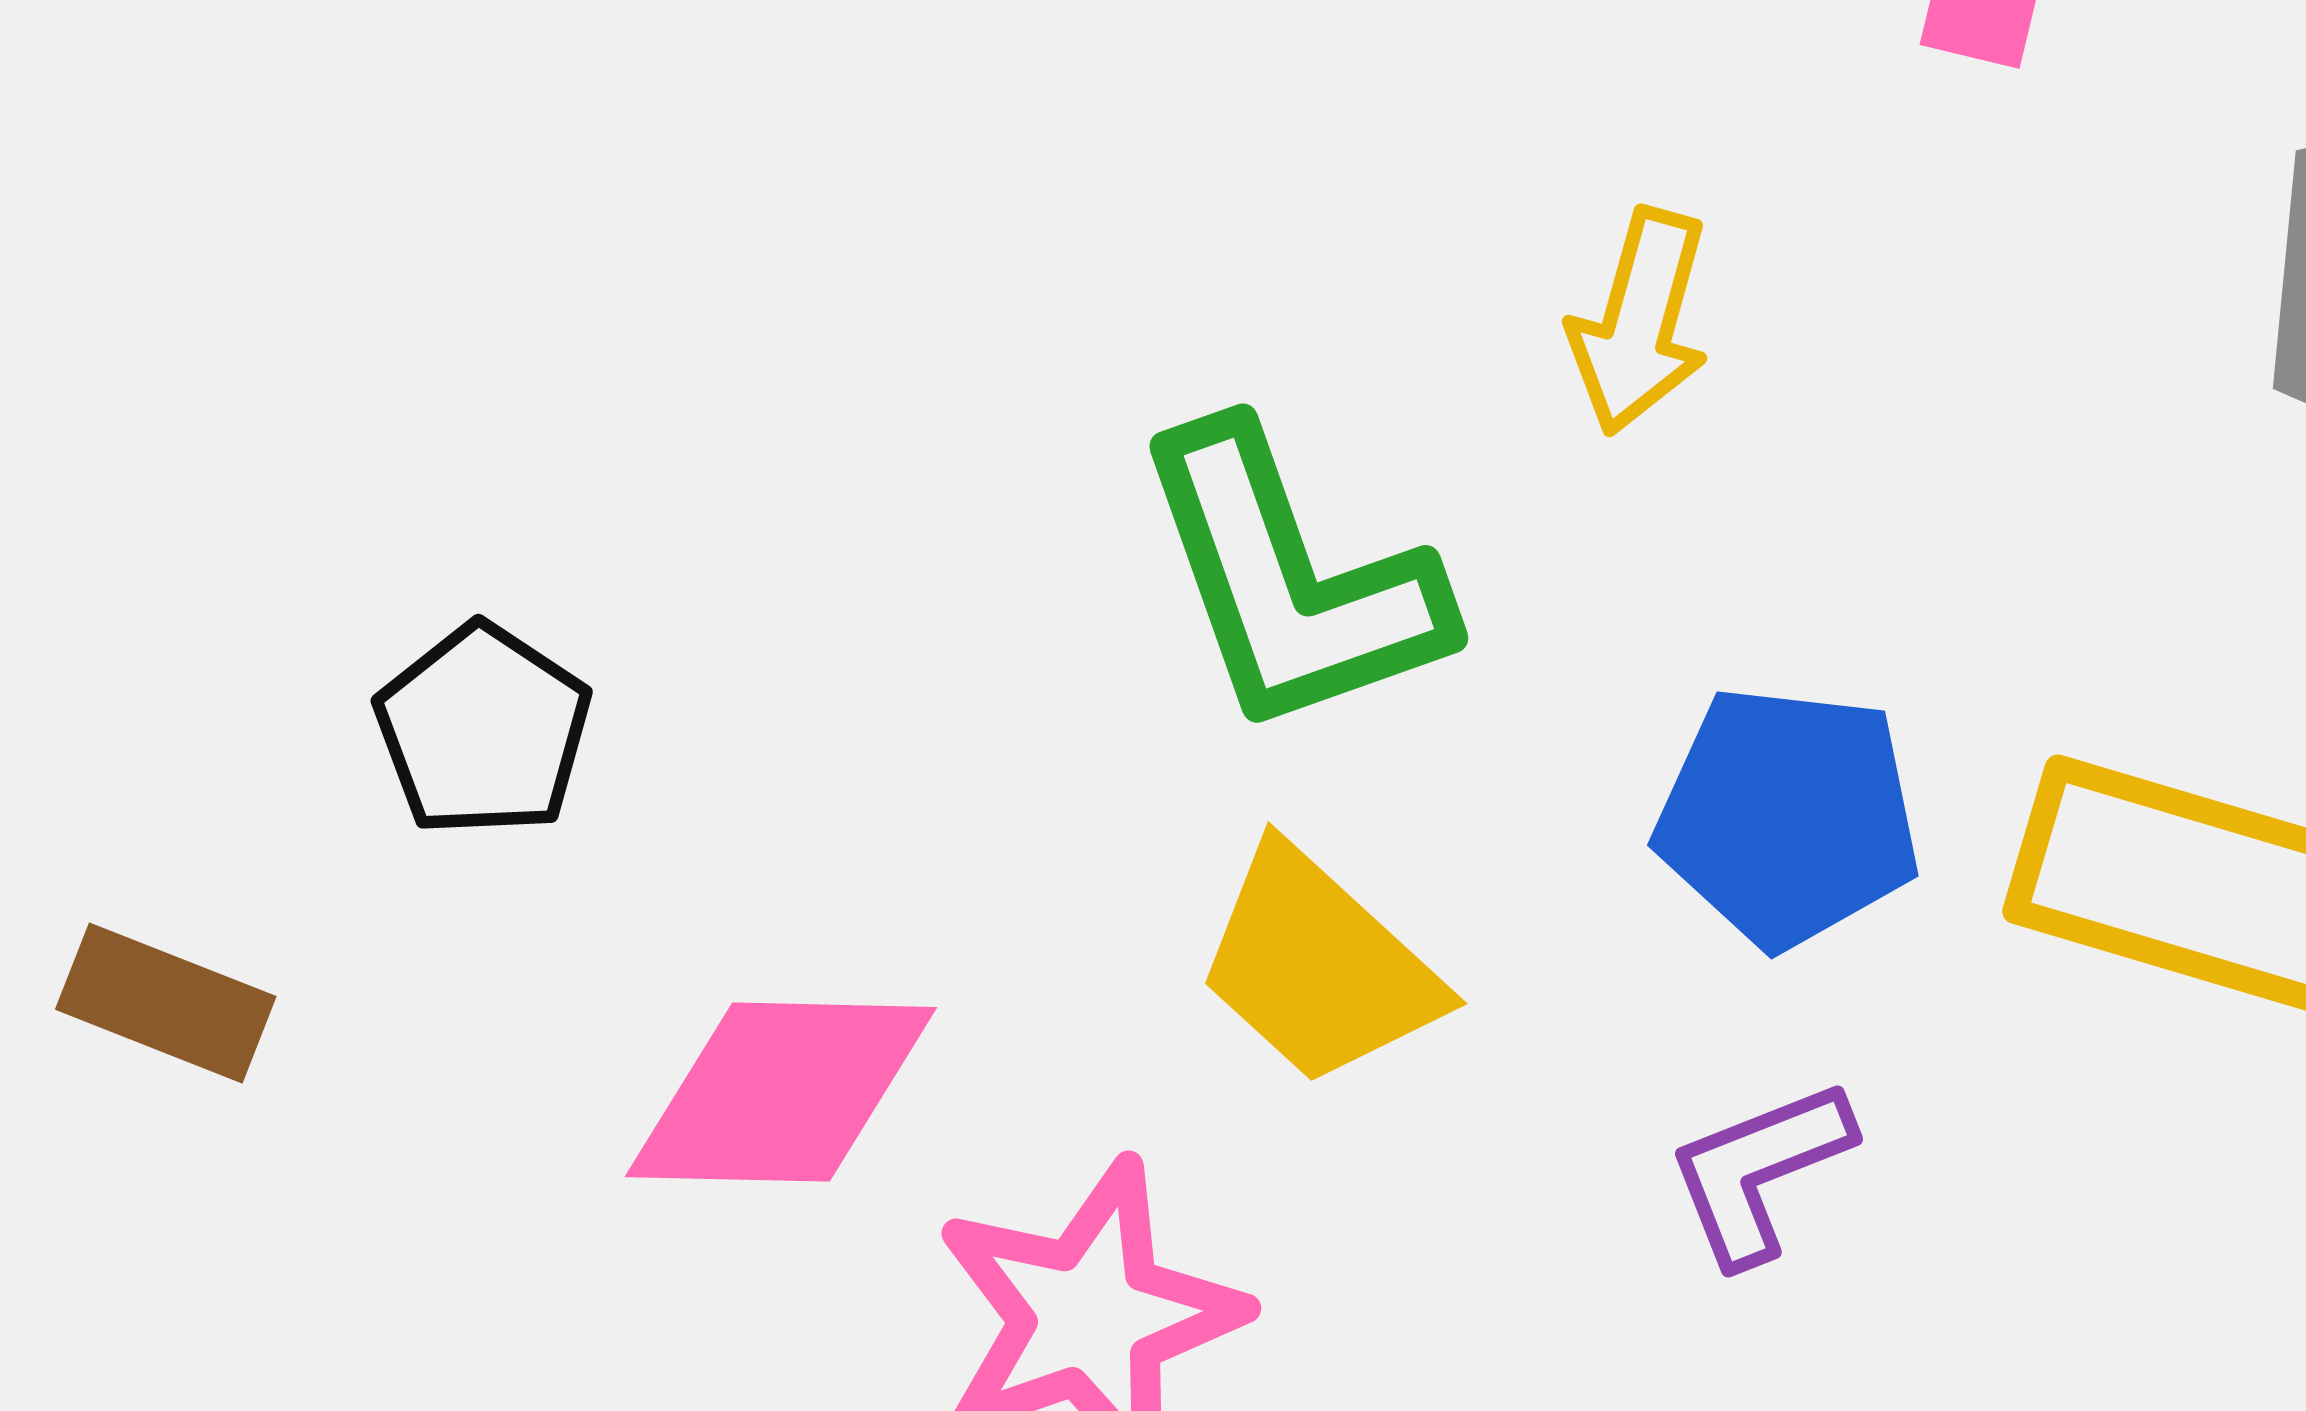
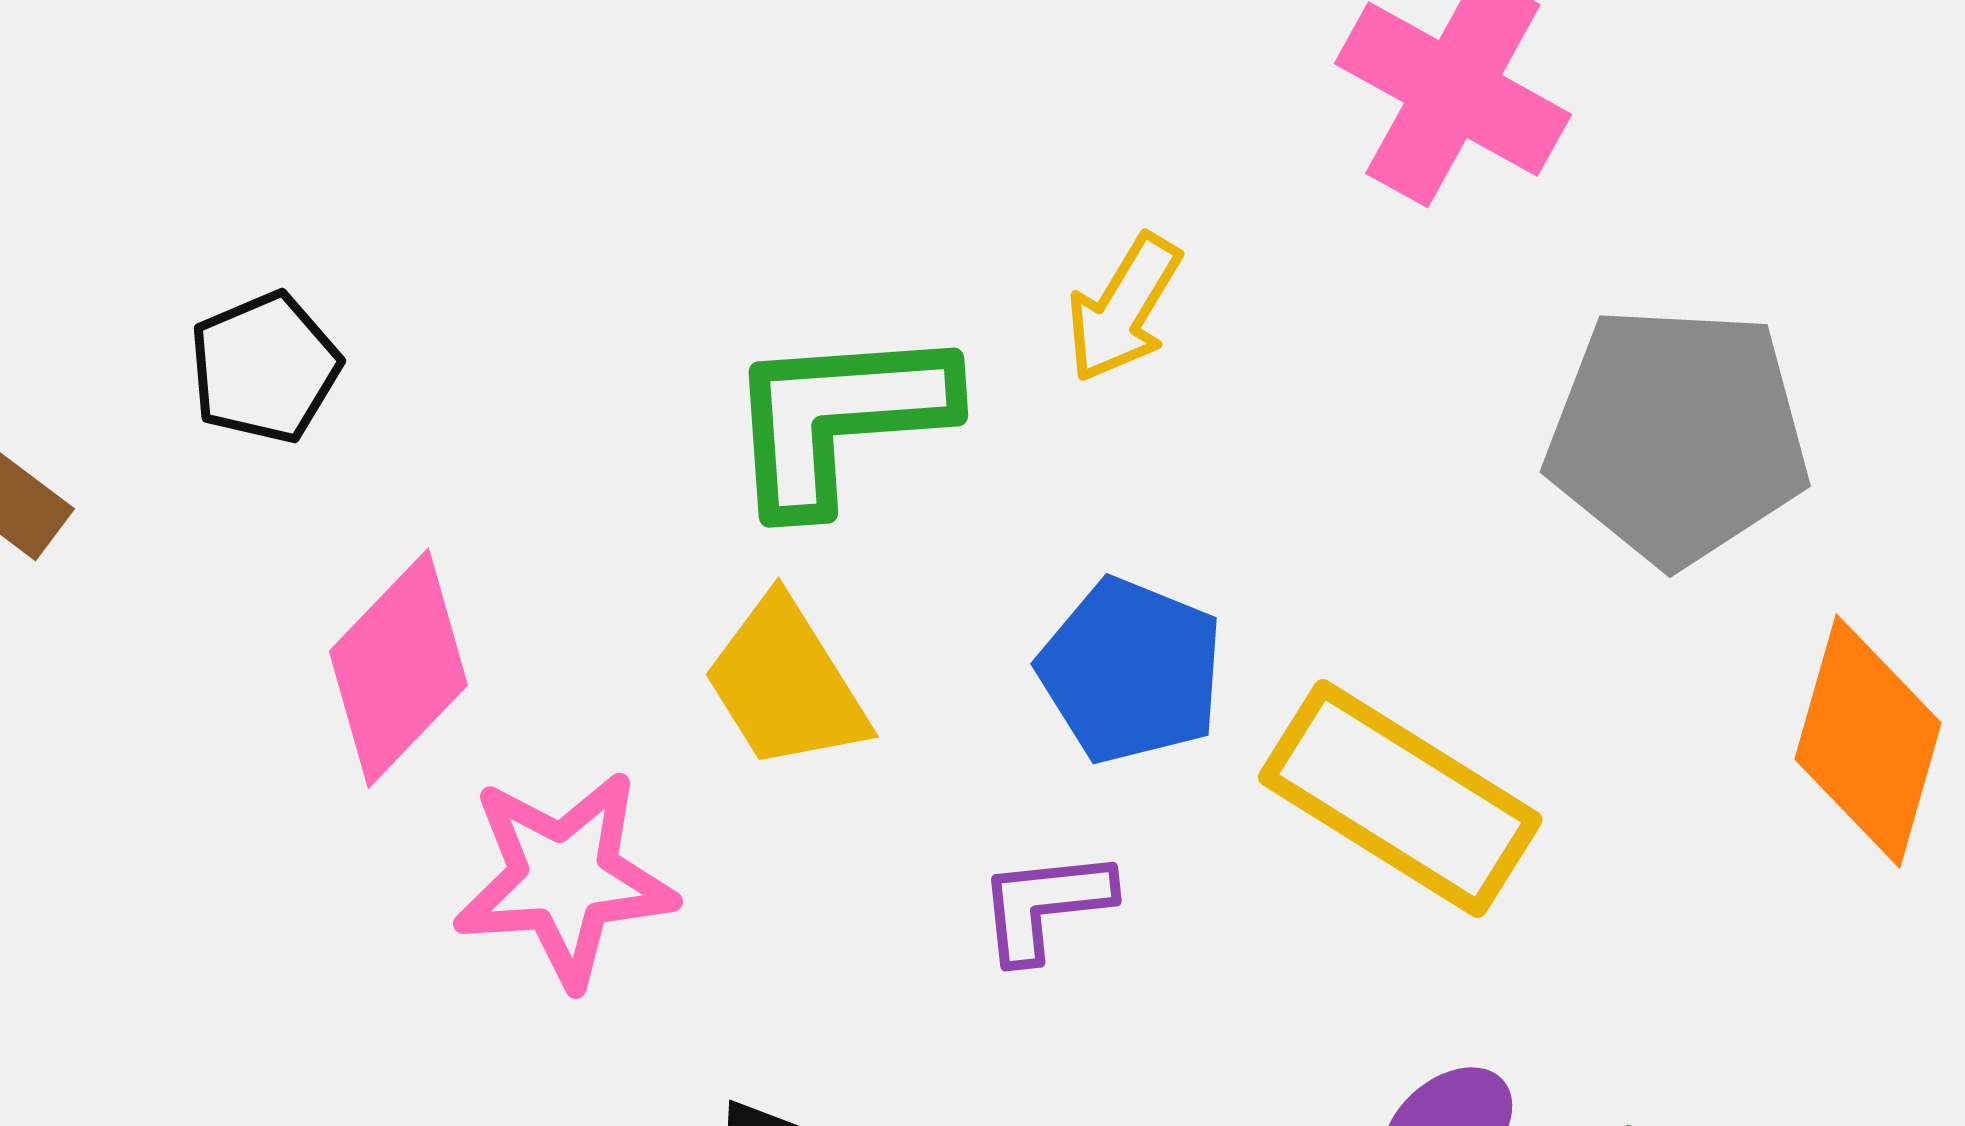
green L-shape: (1291, 581) -> (839, 418), turned 90
pink diamond: (781, 1092) -> (398, 668), turned -63

